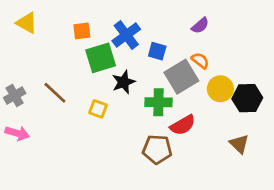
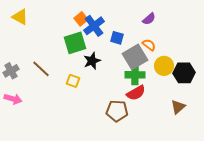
orange square: (82, 31) -> (81, 19), moved, turned -32
green cross: (159, 102) -> (135, 75), moved
brown triangle: (239, 144) -> (178, 107), turned 35

